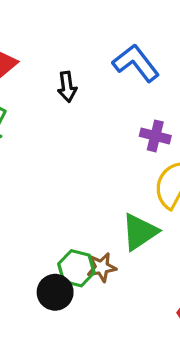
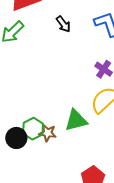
black arrow: (67, 87) -> (63, 24), turned -48

